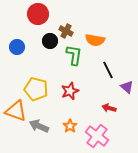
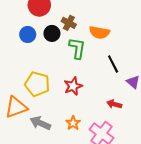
blue circle: (17, 47) -> (28, 34), moved
orange triangle: (16, 111) -> (16, 107), turned -40

